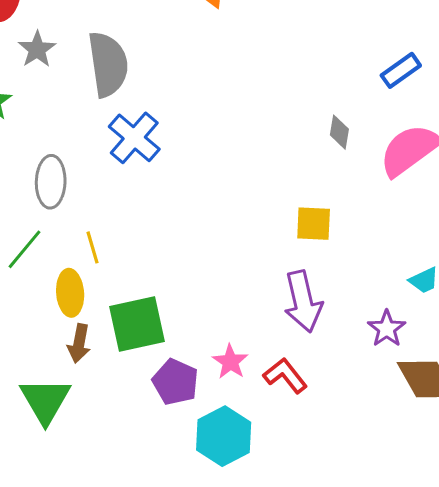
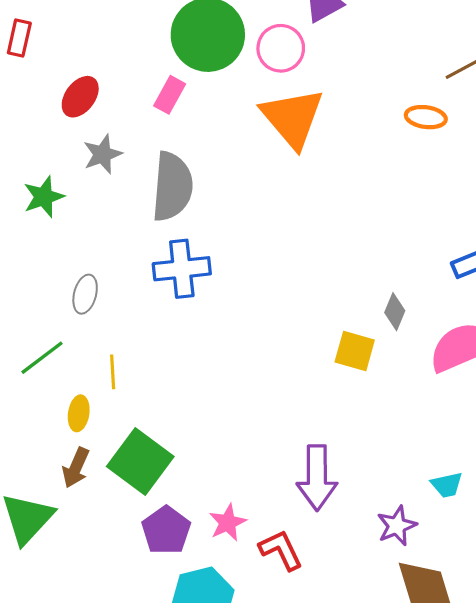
blue cross: (134, 138) -> (182, 269), turned 30
gray ellipse: (51, 182) -> (85, 294), size x0.7
yellow square: (314, 224) -> (355, 351), moved
yellow ellipse: (70, 293) -> (79, 413), size x0.7
green square: (137, 324) -> (140, 461), turned 36

